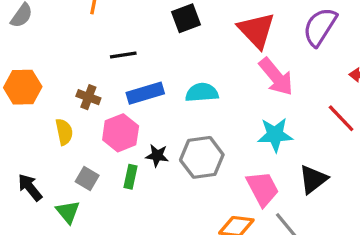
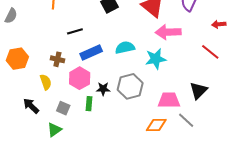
pink arrow: (276, 77) -> (168, 32), turned 135
cyan star: (275, 135) -> (156, 59), moved
black arrow: (30, 187) -> (31, 106), moved
pink trapezoid: (263, 189) -> (169, 100), turned -55
green triangle: (68, 212) -> (54, 130), turned 42

